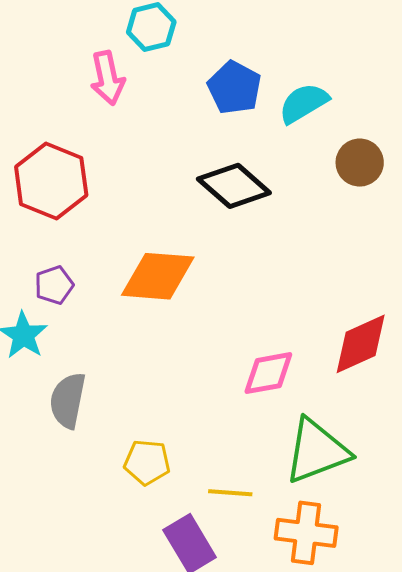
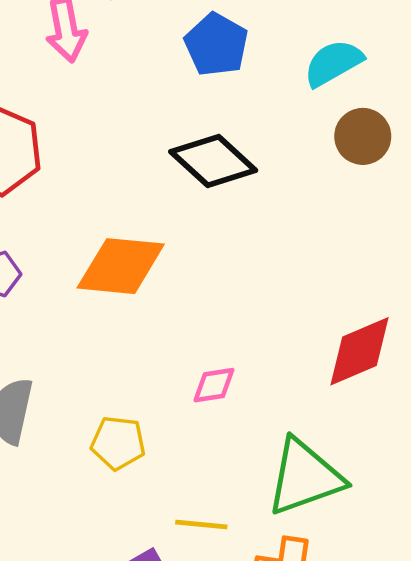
cyan semicircle: (304, 103) -> (333, 63), moved
pink diamond: (268, 373) -> (214, 385), moved, size x0.7
yellow pentagon: (147, 462) -> (118, 443), moved

